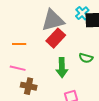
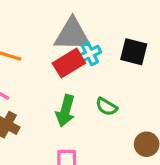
cyan cross: (82, 13) -> (90, 54), moved

